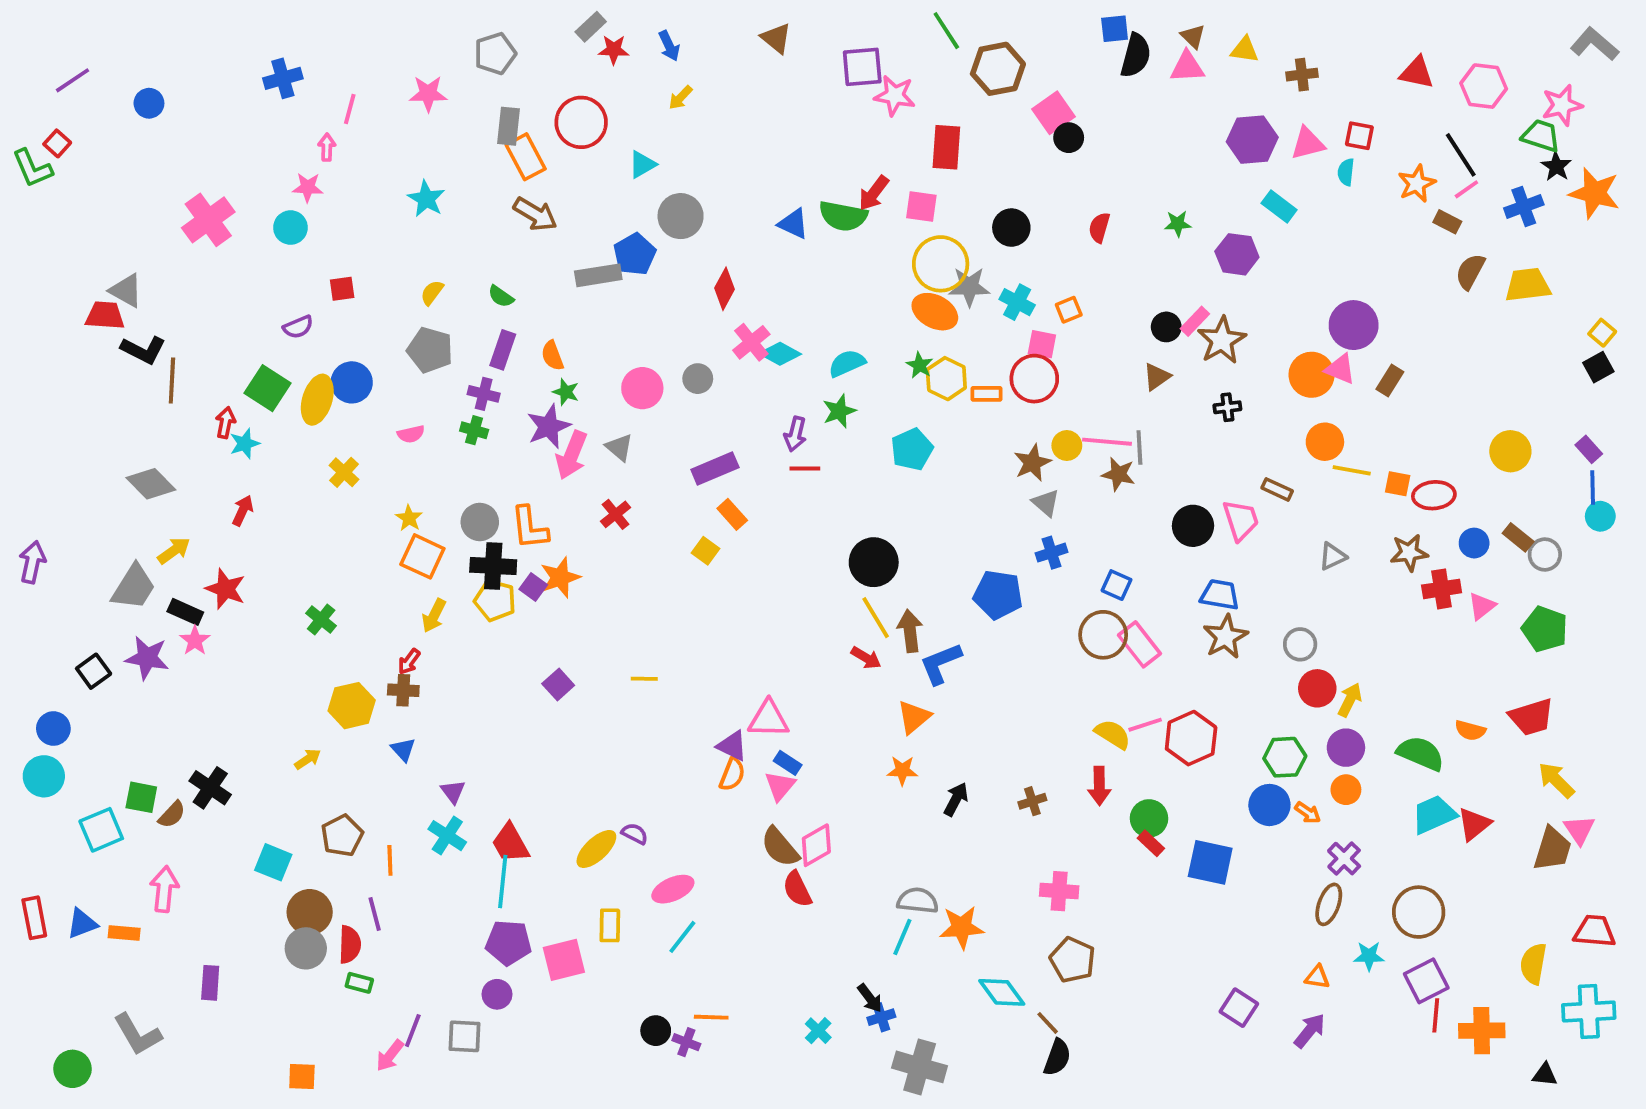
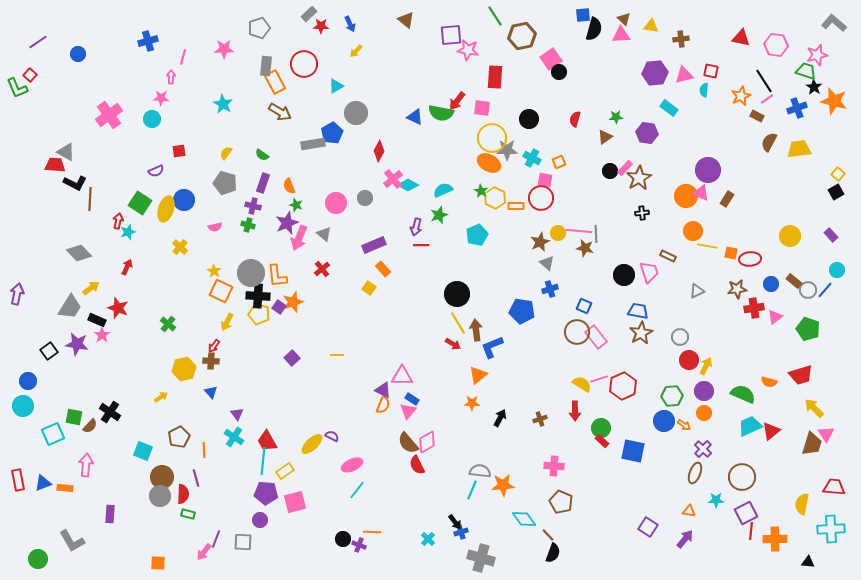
brown triangle: (1157, 377) -> (605, 137), moved
blue line: (1593, 488) -> (825, 290), moved, turned 42
gray circle: (480, 522) -> (251, 273), size x1.4
yellow rectangle: (610, 925) -> (285, 471), moved, turned 54

